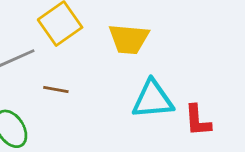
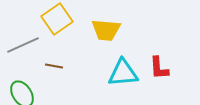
red L-shape: (198, 120) -> (159, 68), moved

